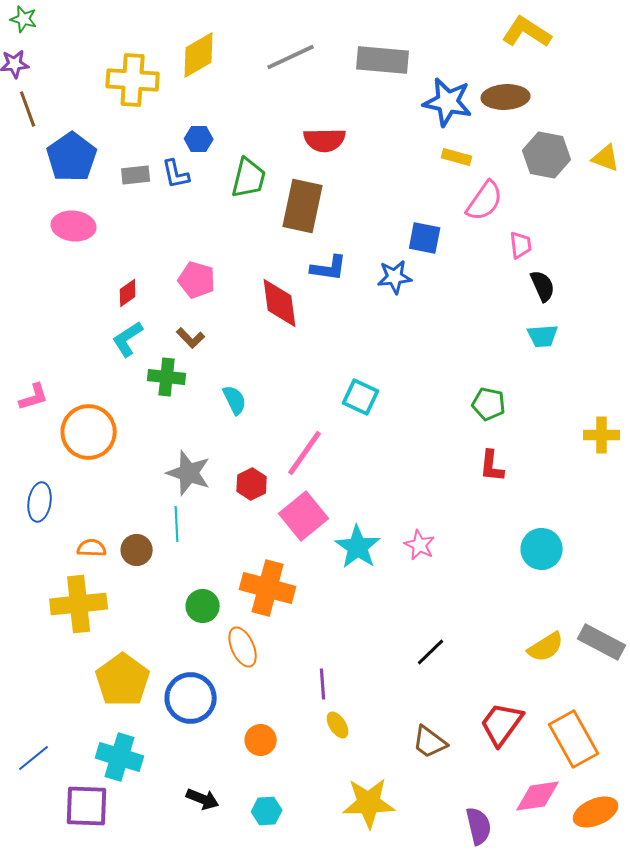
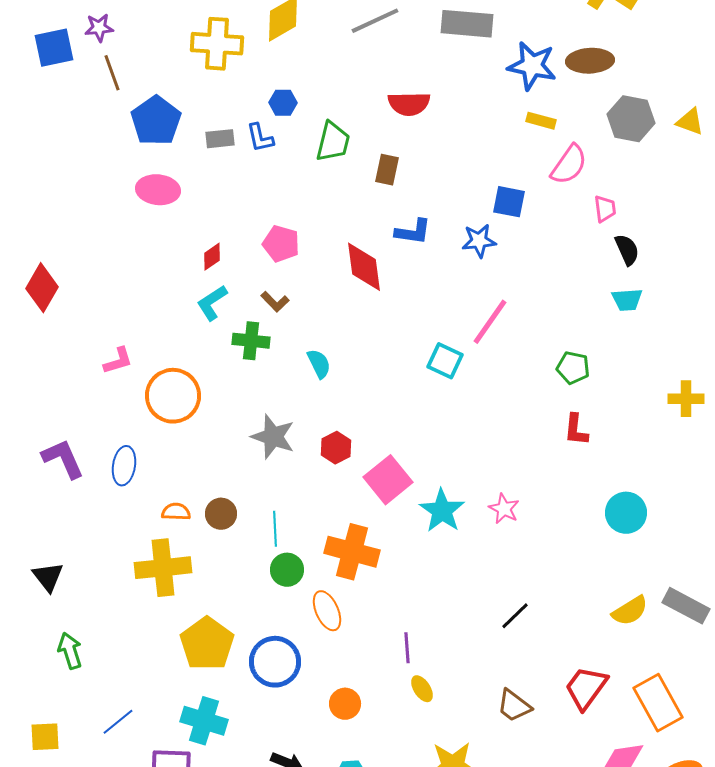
brown rectangle: (303, 206) -> (387, 170), size x0.6
pink line: (305, 453) -> (490, 322), moved
cyan line: (177, 524) -> (275, 529), moved

